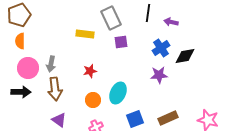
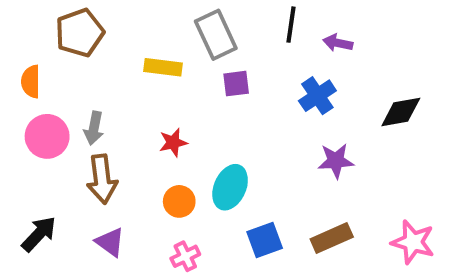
brown pentagon: (19, 15) -> (80, 33), moved
black diamond: (185, 56) -> (401, 112), moved
purple star: (159, 75) -> (336, 161), moved
black arrow: (21, 92) -> (39, 234), moved, turned -48

